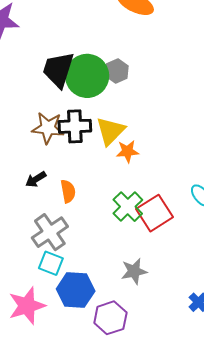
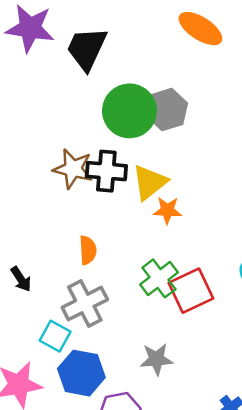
black trapezoid: (58, 70) -> (87, 49), moved
gray hexagon: (117, 71) -> (167, 110), size x1.4
black arrow: (36, 179) -> (21, 279), moved, turned -100
gray cross: (50, 232) -> (85, 303), moved

